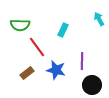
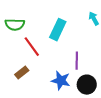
cyan rectangle: (63, 30) -> (58, 30), size x1.5
blue star: (56, 70) -> (61, 81), moved

